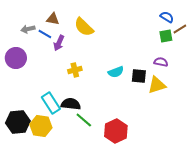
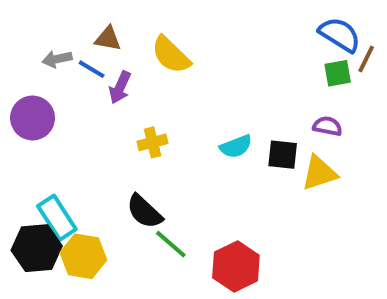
blue semicircle: (167, 17) -> (340, 35), size x1.5
brown line: (180, 29) -> (366, 59), turned -32
cyan rectangle: (51, 103) -> (57, 218), moved
black semicircle: (71, 104) -> (144, 212), turned -144

